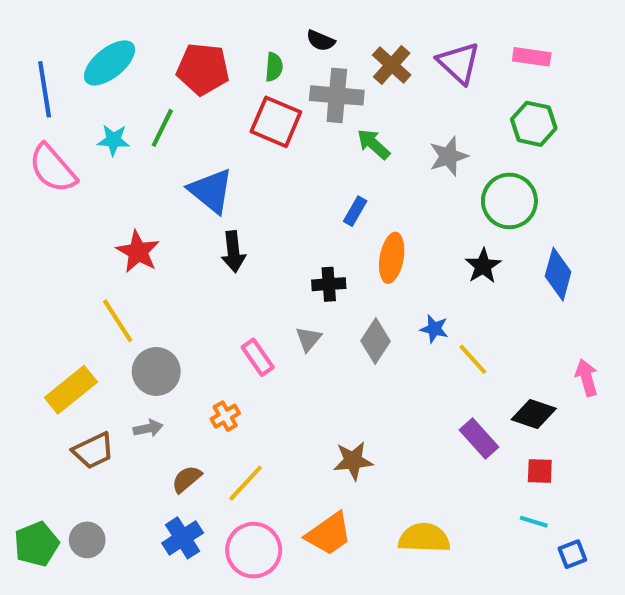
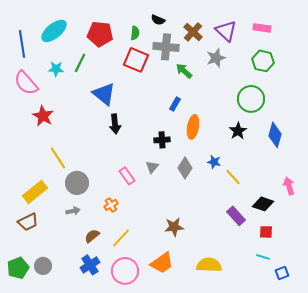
gray star: (449, 156) -> (216, 58), moved
red star: (138, 252) -> (43, 116), moved
brown trapezoid: (93, 451) -> (28, 222), moved

